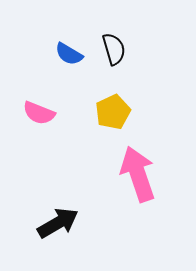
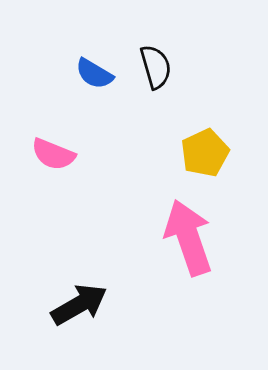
yellow pentagon: (113, 112) -> (205, 153), moved

